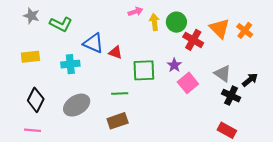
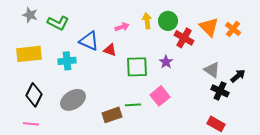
pink arrow: (135, 12) -> (122, 27), moved
yellow rectangle: (30, 57) -> (29, 54), size x1.4
pink square: (188, 83) -> (160, 96), moved
green line: (120, 93) -> (133, 105), moved

